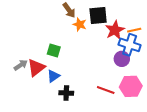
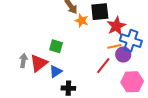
orange line: (134, 30) -> (114, 46), moved
gray arrow: (21, 65) -> (23, 61), turned -48
red line: (106, 90) -> (103, 66), moved, turned -72

